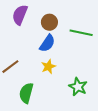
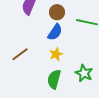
green semicircle: (26, 93) -> (54, 79), moved

